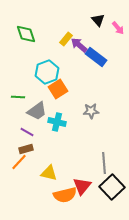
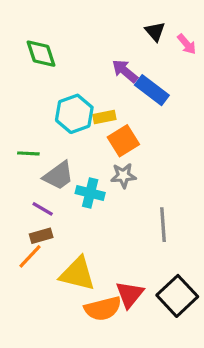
yellow rectangle: (66, 39) -> (104, 117), moved, turned 40
orange square: (58, 89) -> (123, 141), moved
gray star: (91, 111) -> (123, 176), moved
gray line: (104, 163) -> (163, 225), moved
yellow triangle: (49, 173) -> (77, 274), size x1.4

